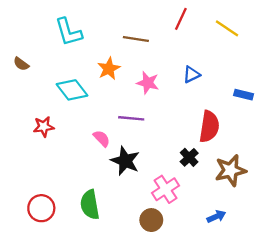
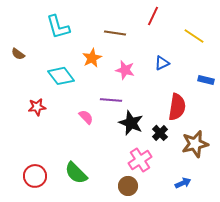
yellow line: (227, 28) -> (194, 36), moved
black star: (125, 161) -> (131, 123), moved
green semicircle: (90, 205) -> (76, 173), turned -35

